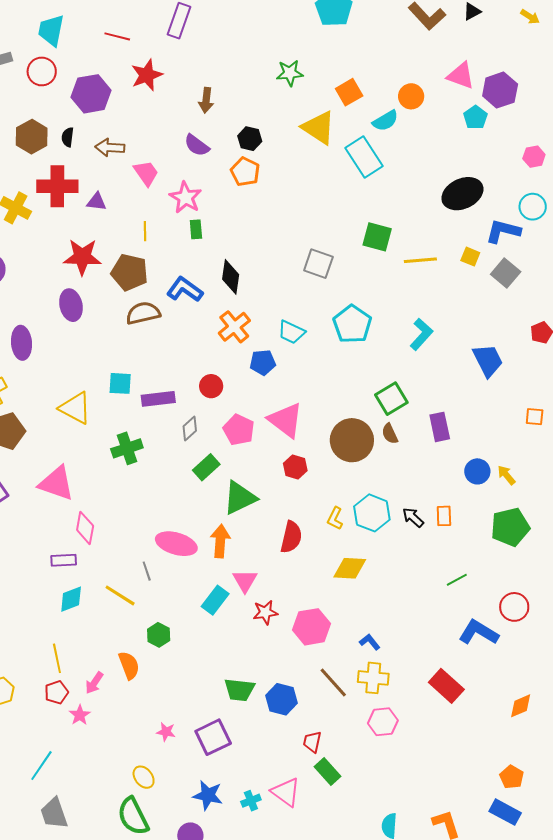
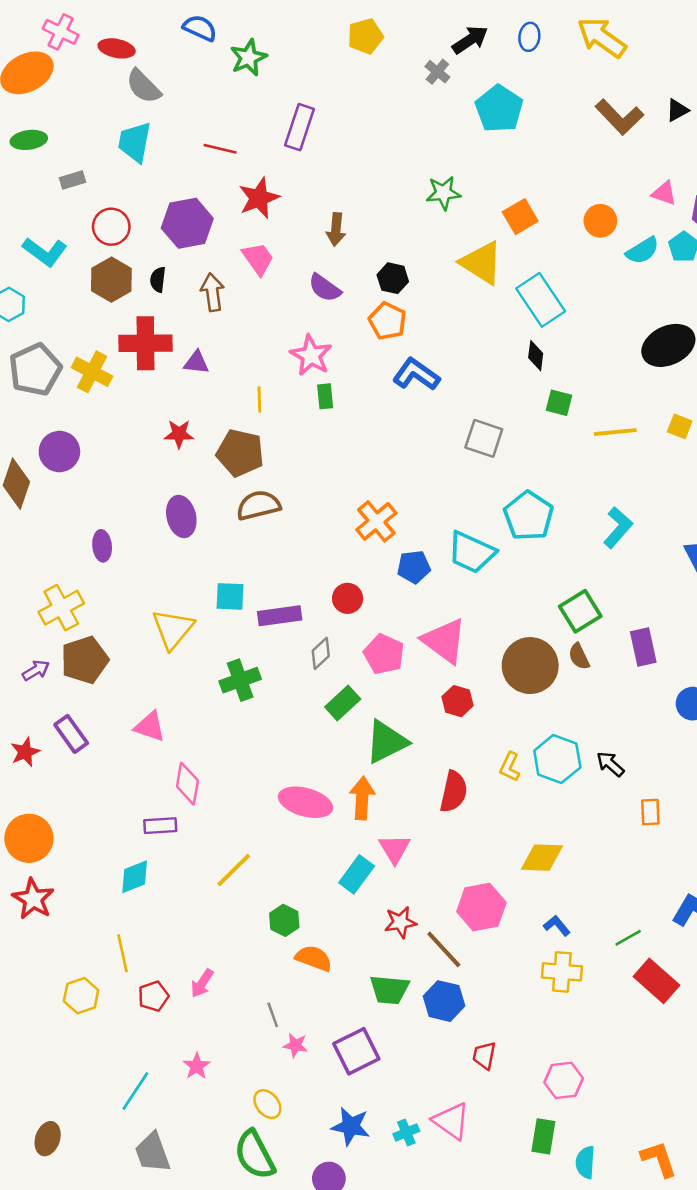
red circle: (42, 71) -> (111, 227), moved
pink triangle: (461, 76) -> (664, 193), size x0.7
cyan semicircle: (385, 121) -> (642, 251), moved
brown arrow: (110, 148) -> (212, 292), turned 80
pink trapezoid: (146, 173) -> (258, 259), moved
green square: (377, 237) -> (559, 403), size x0.7
red star: (82, 257) -> (179, 434), size x0.6
black diamond: (231, 277) -> (536, 356), moved, size x0.7
blue L-shape: (185, 290) -> (416, 374), moved
purple ellipse: (71, 305) -> (181, 517), moved
cyan trapezoid: (291, 332) -> (471, 552), moved, size x1.4
purple ellipse: (22, 343) -> (102, 546), size x0.7
yellow triangle: (75, 408) -> (173, 629), turned 42
pink triangle: (56, 483) -> (150, 727), size x0.7
orange rectangle: (444, 516) -> (650, 812), moved
yellow diamond: (350, 568) -> (542, 858), moved
gray line: (147, 571) -> (273, 1015), moved
green line: (457, 580) -> (628, 938), moved
yellow line: (120, 595) -> (234, 870), turned -76
cyan diamond: (71, 599) -> (135, 877), moved
red star: (265, 612) -> (400, 922), moved
yellow line: (57, 658) -> (122, 953), moved
orange semicircle: (129, 665) -> (314, 958), moved, turned -48
brown line: (333, 682) -> (444, 949), moved
pink star: (80, 715) -> (197, 1066), moved
pink hexagon: (383, 722) -> (564, 1080), moved
green rectangle: (328, 772) -> (543, 1136), moved, turned 52

